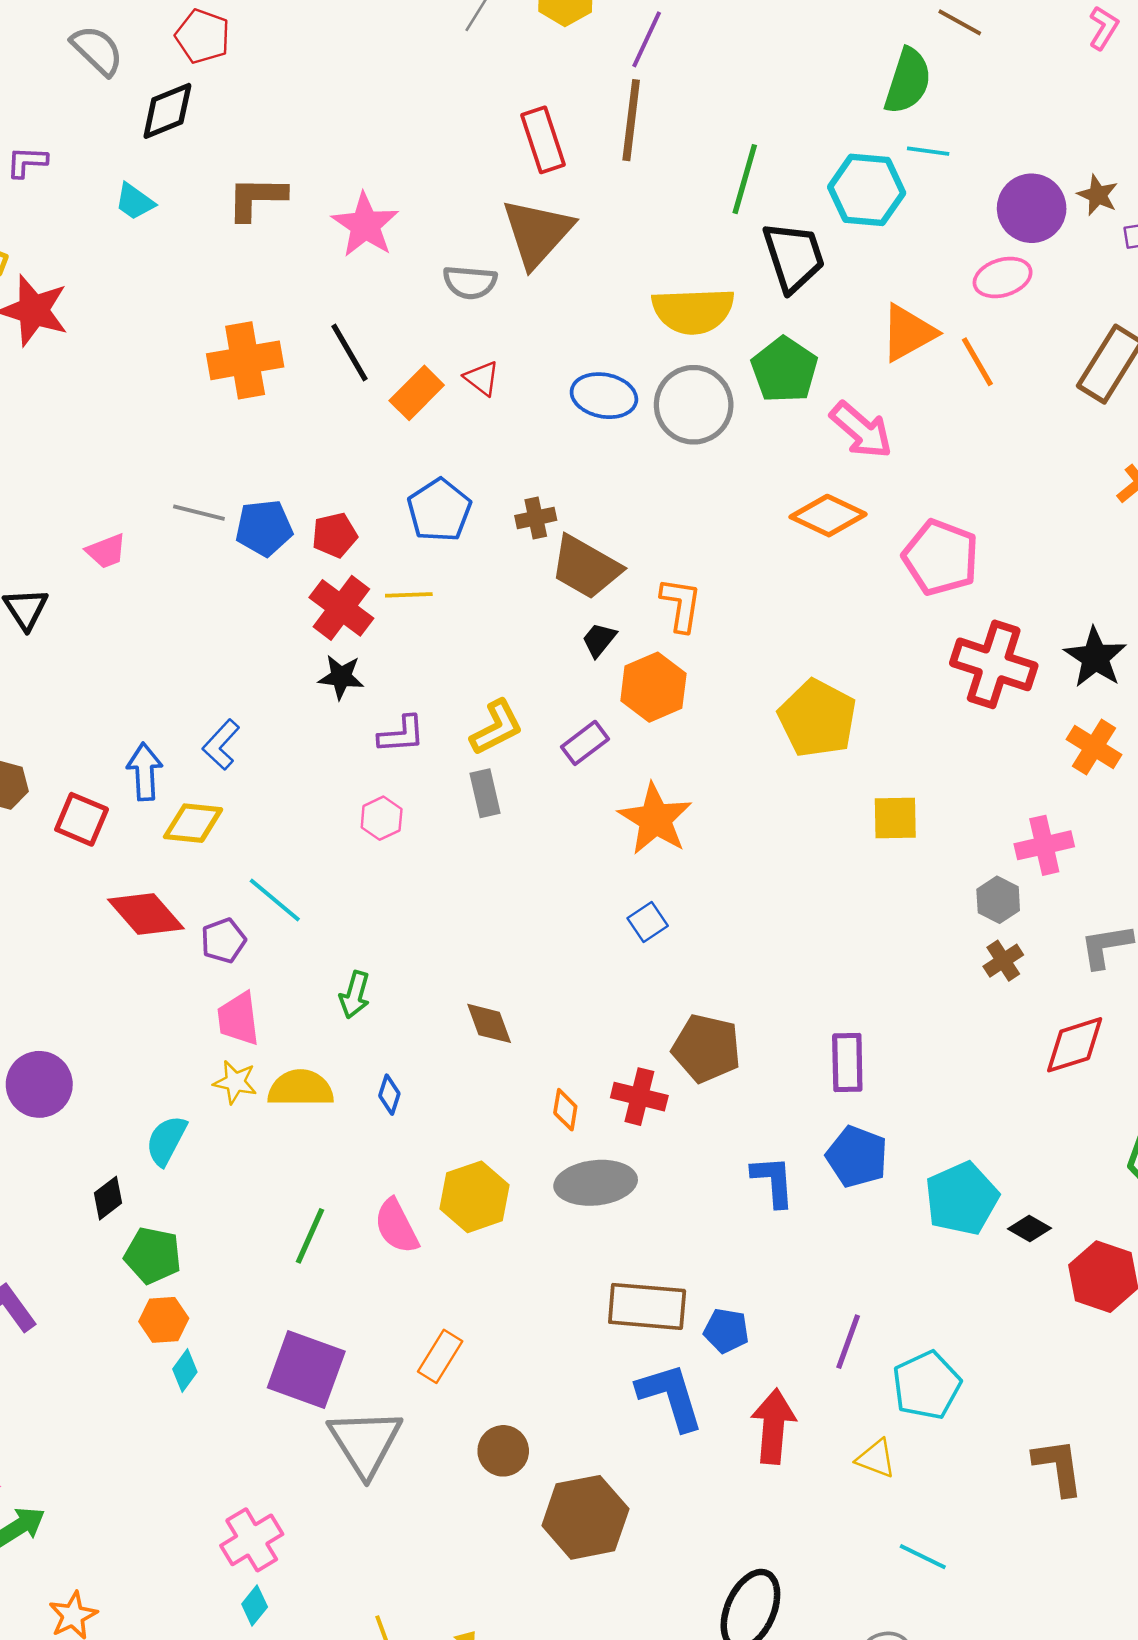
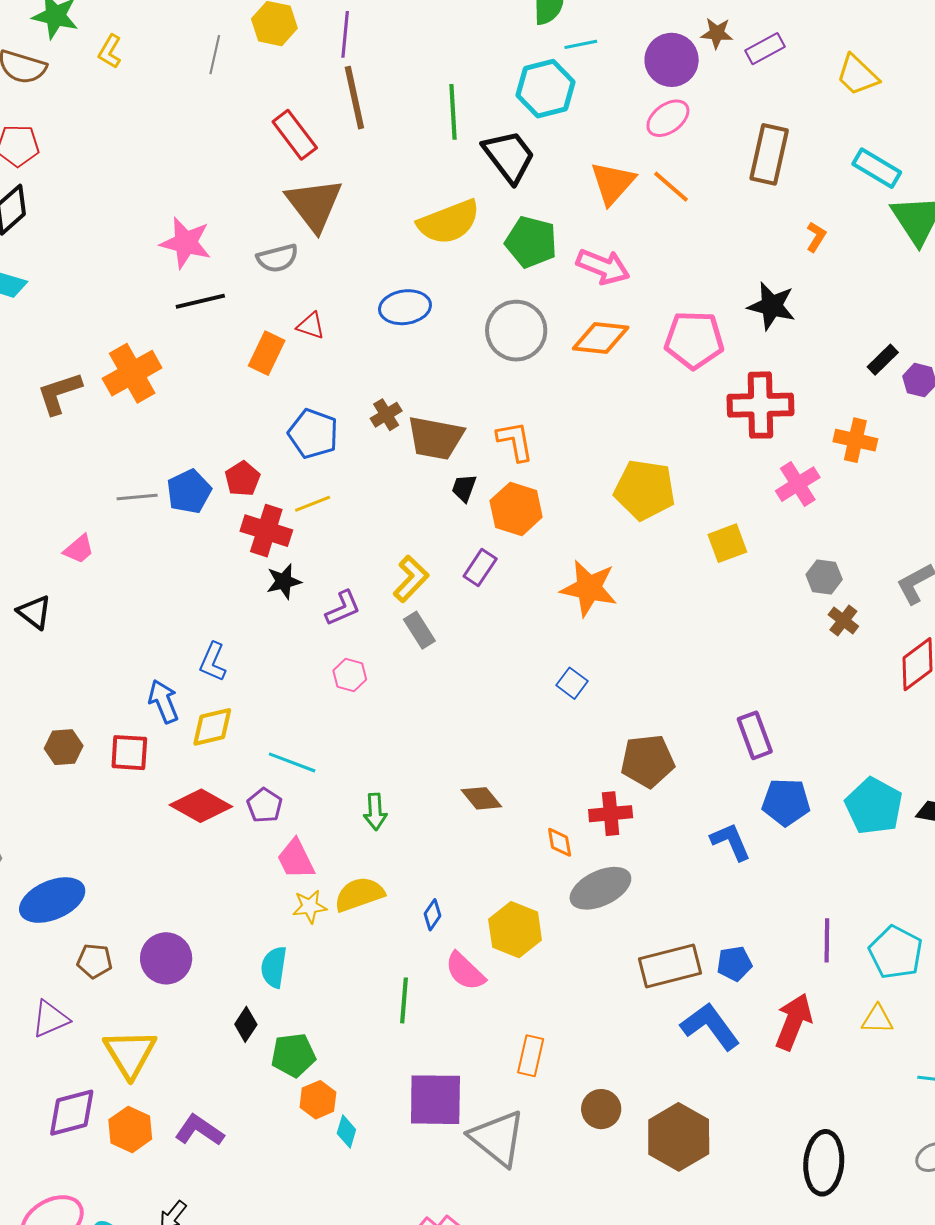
brown L-shape: (256, 198) -> (59, 393), moved
black line: (349, 353) -> (200, 301), moved, turned -54
gray circle: (694, 405) -> (516, 331), moved
black star: (1095, 657) -> (772, 306), moved
orange star: (655, 819) -> (589, 588), moved
pink cross: (1044, 845) -> (798, 484), moved
blue diamond: (389, 1095) -> (433, 915), moved, turned 36
red arrow: (773, 1426) -> (794, 1022), turned 36

